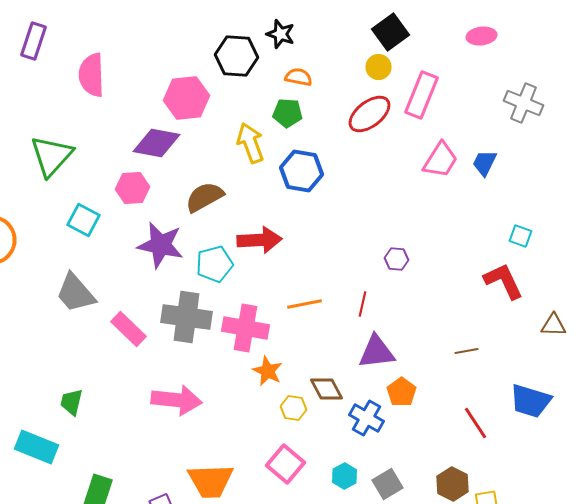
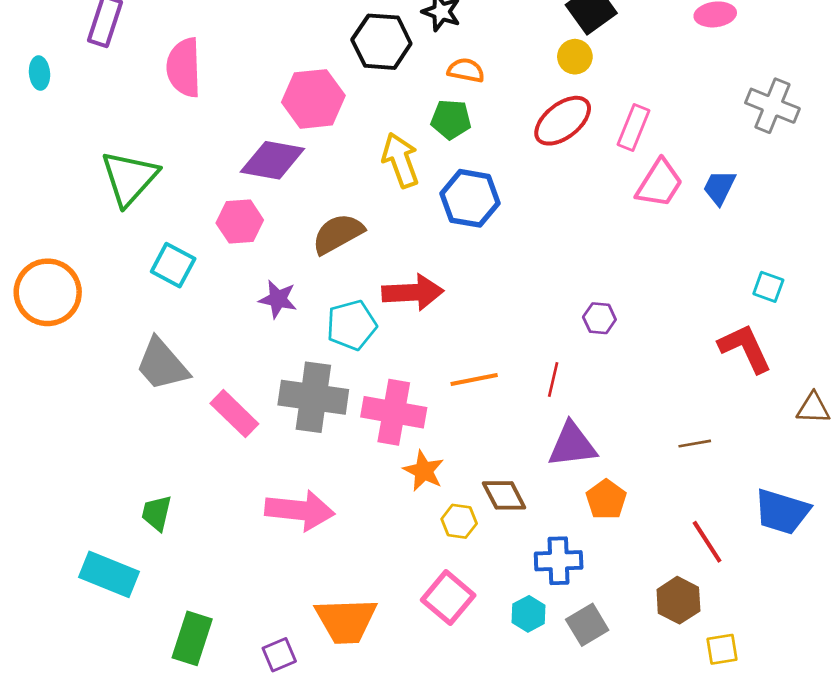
pink rectangle: (422, 95) -> (633, 128), moved, size x0.7
purple star: (160, 245) -> (278, 299), size x0.6
blue cross: (366, 418) -> (559, 561), moved, turned -32
brown hexagon: (452, 484) -> (678, 600), moved

